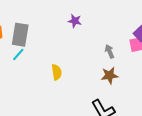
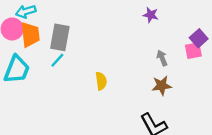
purple star: (75, 21) -> (151, 15), moved

